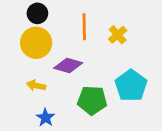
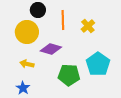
black circle: (37, 13) -> (38, 10), moved
blue star: (45, 118) -> (23, 88), moved

